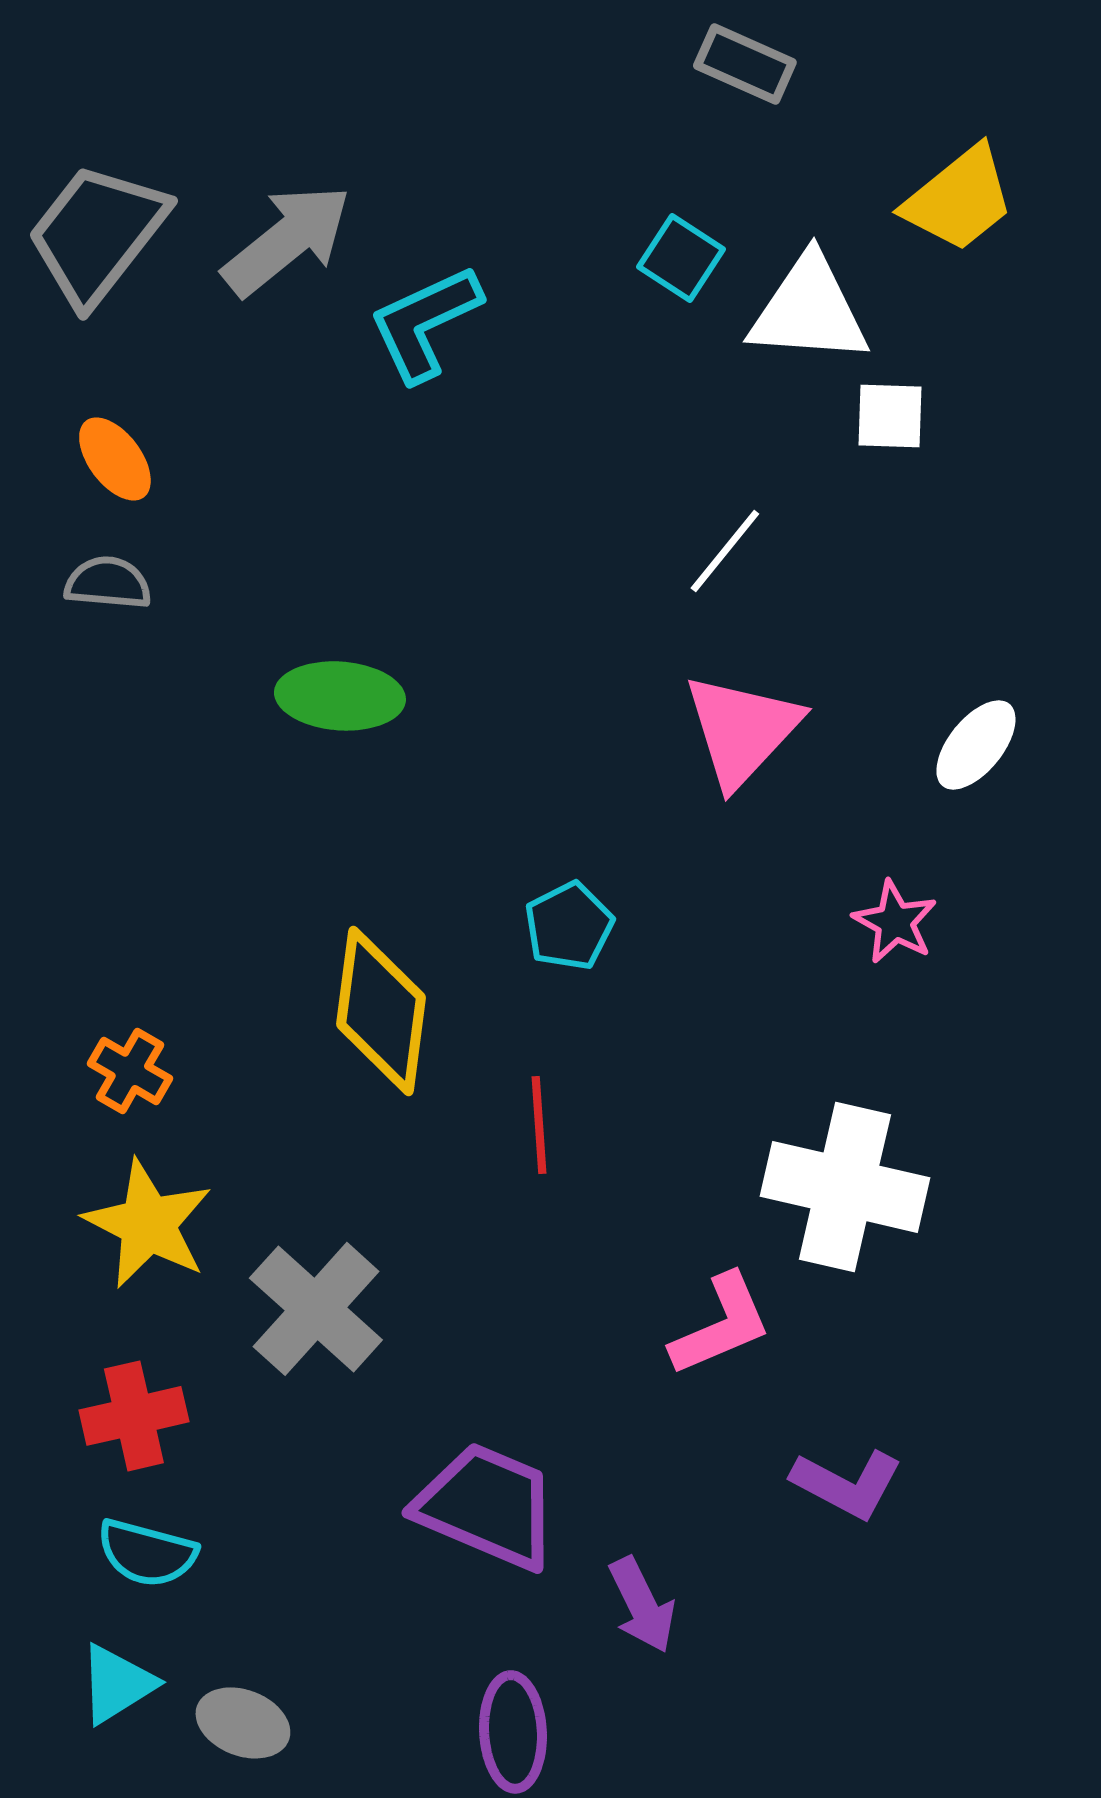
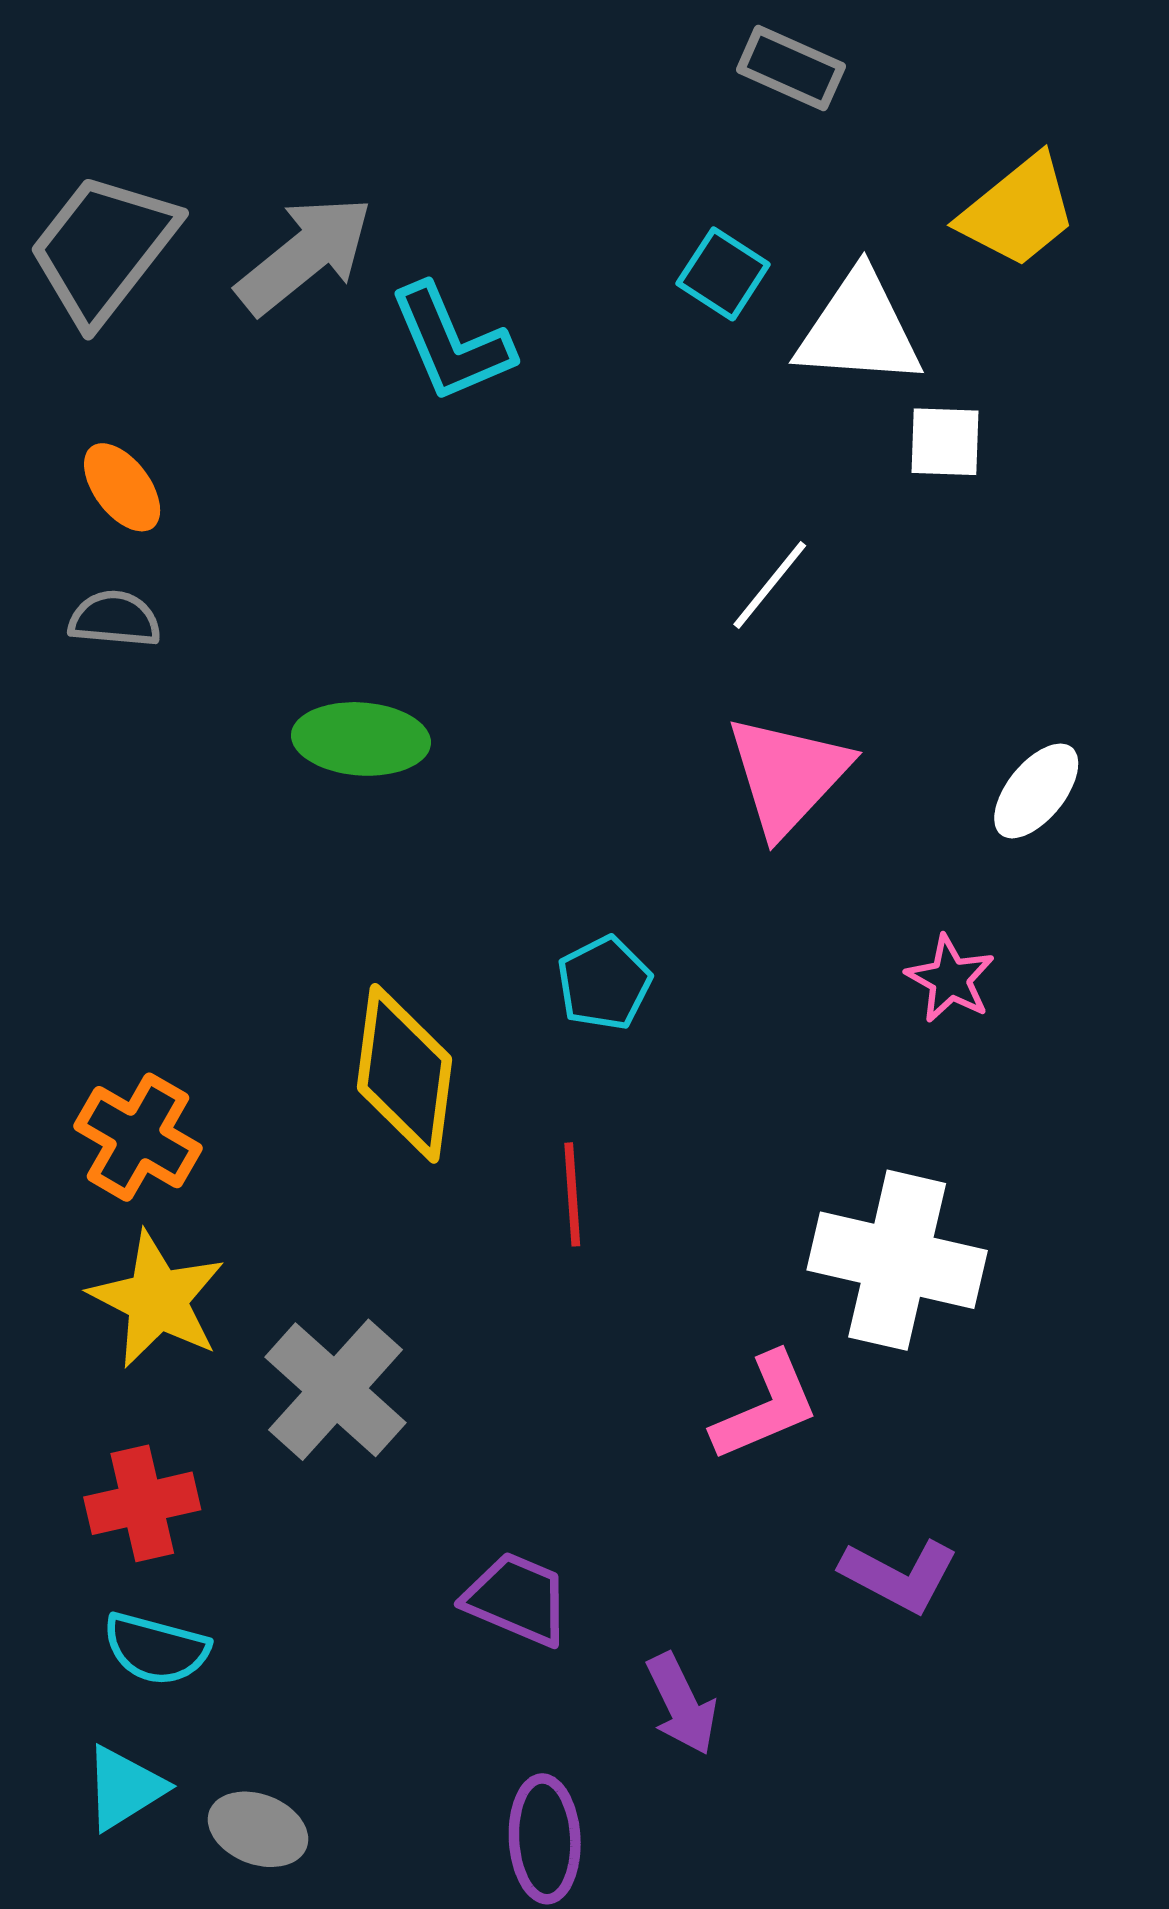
cyan L-shape: (425, 323) -> (451, 343), turned -88
orange cross: (130, 1071) -> (138, 1137), size x1.4
purple trapezoid: (487, 1506) -> (517, 1599), size x0.7

